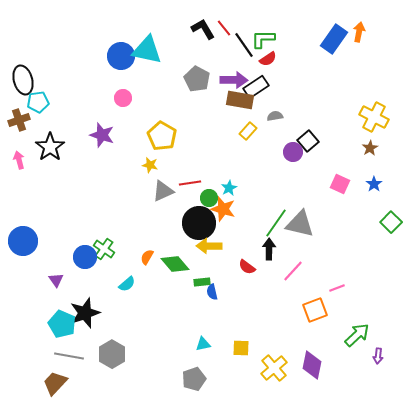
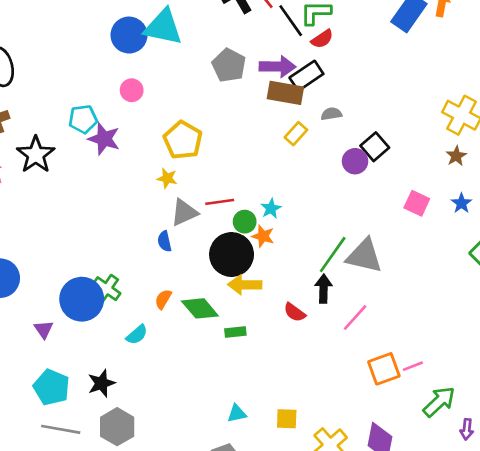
cyan pentagon: (38, 102) -> (83, 119), moved
orange star: (223, 209) -> (263, 236), size x0.7
blue circle: (85, 257) -> (82, 299), size x1.4
pink line: (337, 288) -> (413, 366), moved
blue semicircle: (212, 292) -> (164, 241), moved
black star: (85, 313) -> (101, 383), moved, size x0.7

